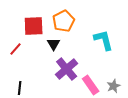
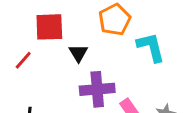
orange pentagon: (64, 21) -> (115, 20), moved
purple cross: (67, 69) -> (97, 89), turned 35

